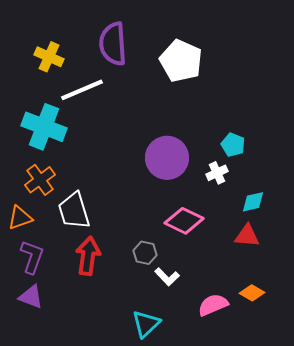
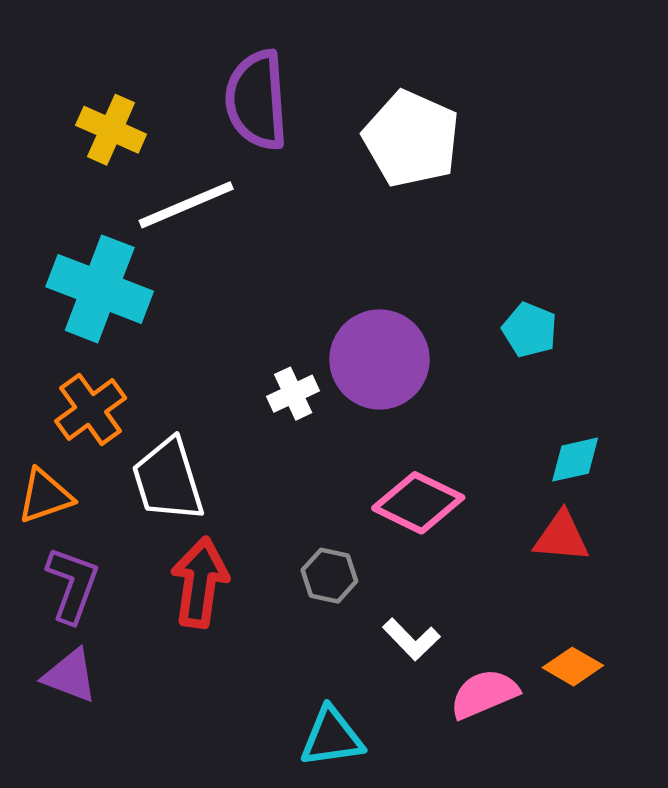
white cross: (217, 173) -> (293, 394), moved
white L-shape: (167, 277) -> (411, 639), moved
cyan triangle: (146, 324) -> (332, 737), turned 36

